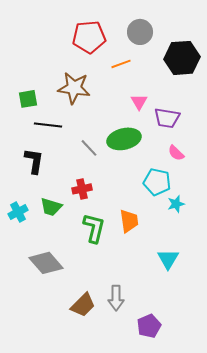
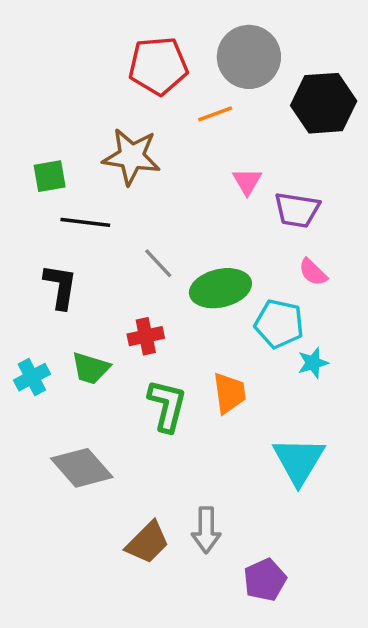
gray circle: (140, 32) -> (249, 57), size x1.4
green ellipse: (124, 139) -> (220, 288), moved
cyan triangle: (168, 259) -> (299, 461), size x1.4

